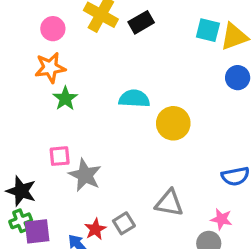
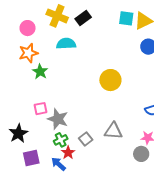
cyan semicircle: (134, 99) -> (66, 44), moved
black star: (21, 191) -> (18, 133), turned 30
green cross: (21, 221) -> (61, 140), moved
gray square: (124, 223) -> (86, 139), moved

